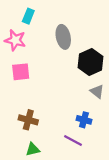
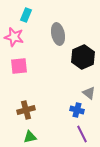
gray triangle: (97, 91) -> (89, 93), moved
brown cross: (28, 120) -> (26, 110), turned -30
purple line: (73, 141) -> (82, 134), moved, turned 36

